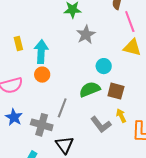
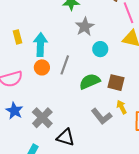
cyan circle: (104, 66) -> (100, 49), moved
gray line: (62, 108) -> (65, 65), moved
gray cross: (42, 125) -> (42, 118), turned 30
black triangle: (65, 145) -> (66, 137), turned -36

